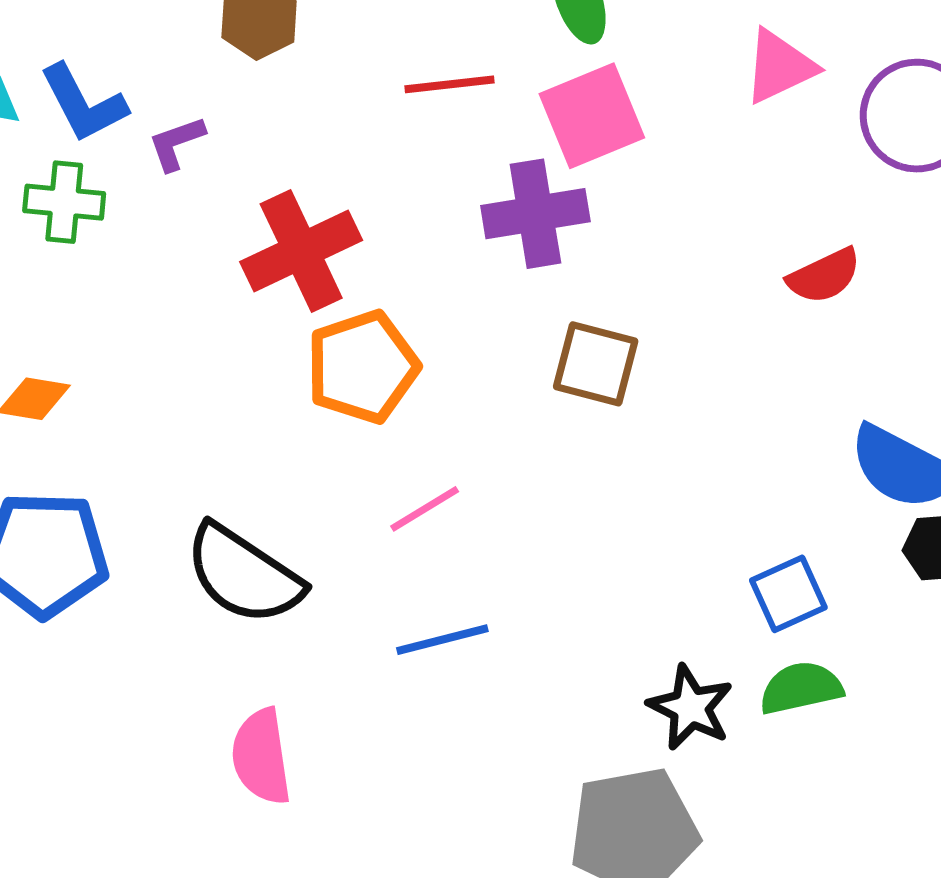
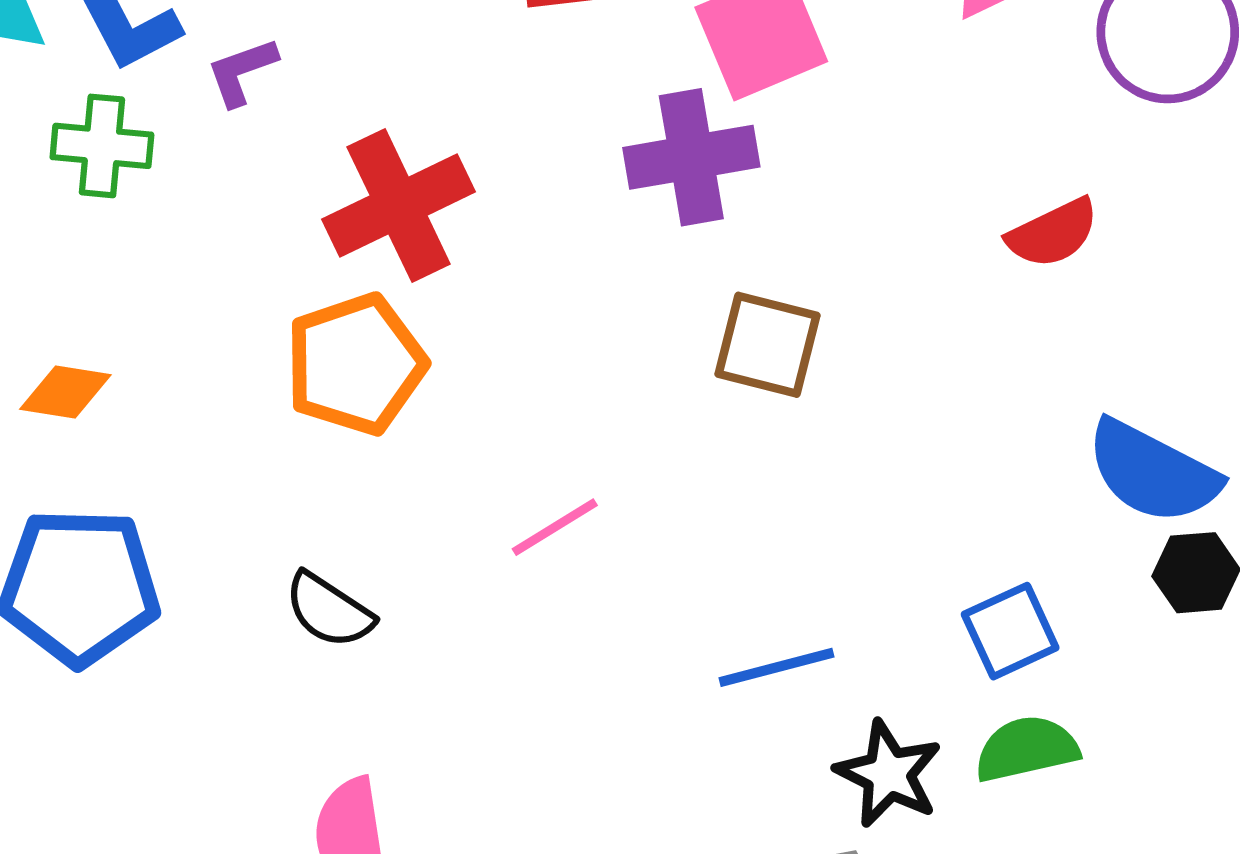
orange pentagon: (362, 367) -> (356, 364), moved
black semicircle: (244, 574) -> (329, 610), size x0.6
blue line: (442, 640) -> (776, 667), moved

